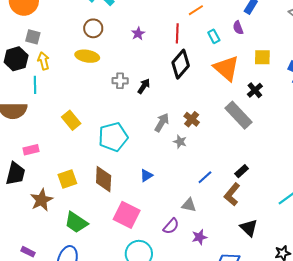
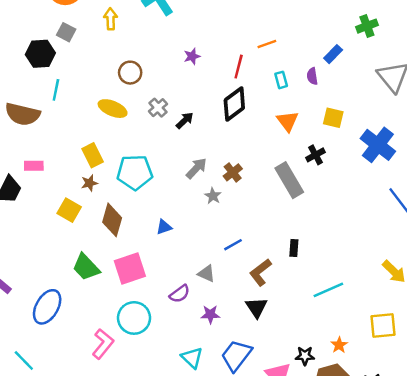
brown circle: (93, 28) -> (130, 73), moved
yellow ellipse: (87, 56) -> (113, 109), moved
yellow arrow: (43, 61) -> (111, 19), moved
orange triangle: (226, 68) -> (287, 121), size x0.7
gray cross: (120, 81) -> (158, 108), turned 35
yellow rectangle: (71, 120) -> (93, 155), moved
black rectangle: (242, 171) -> (294, 248), moved, turned -56
yellow square: (67, 179) -> (69, 210), turned 36
brown star: (41, 200) -> (89, 183), moved, size x0.6
pink square: (127, 215) -> (130, 268), turned 32
green trapezoid: (76, 222) -> (86, 267), moved
black triangle: (249, 228) -> (256, 307), moved

